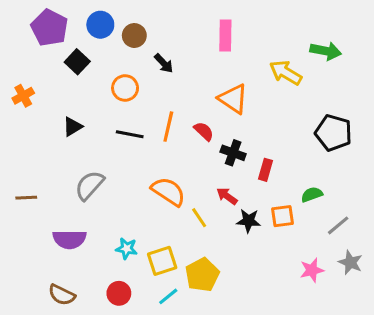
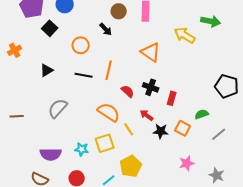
brown circle: (134, 36) -> (119, 11), moved
red semicircle: (204, 131) -> (128, 91), moved
black pentagon: (333, 133) -> (227, 86), moved
orange square: (283, 216) -> (183, 128), turned 35
purple semicircle: (69, 239) -> (51, 154), moved
yellow square: (162, 261) -> (105, 143), moved
gray star: (350, 262) -> (217, 175), moved
pink star: (312, 270) -> (187, 163), moved

